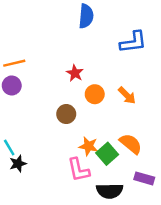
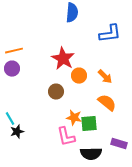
red star: (75, 73) -> (63, 59), size x1.6
orange semicircle: (131, 144) -> (107, 103), moved
green square: (107, 154) -> (89, 124), turned 36

